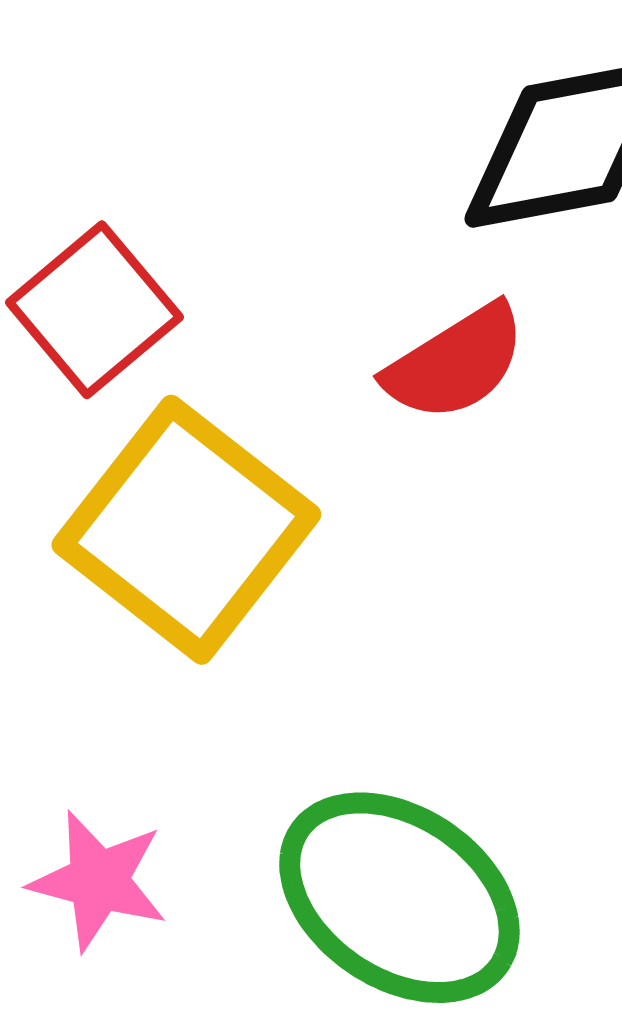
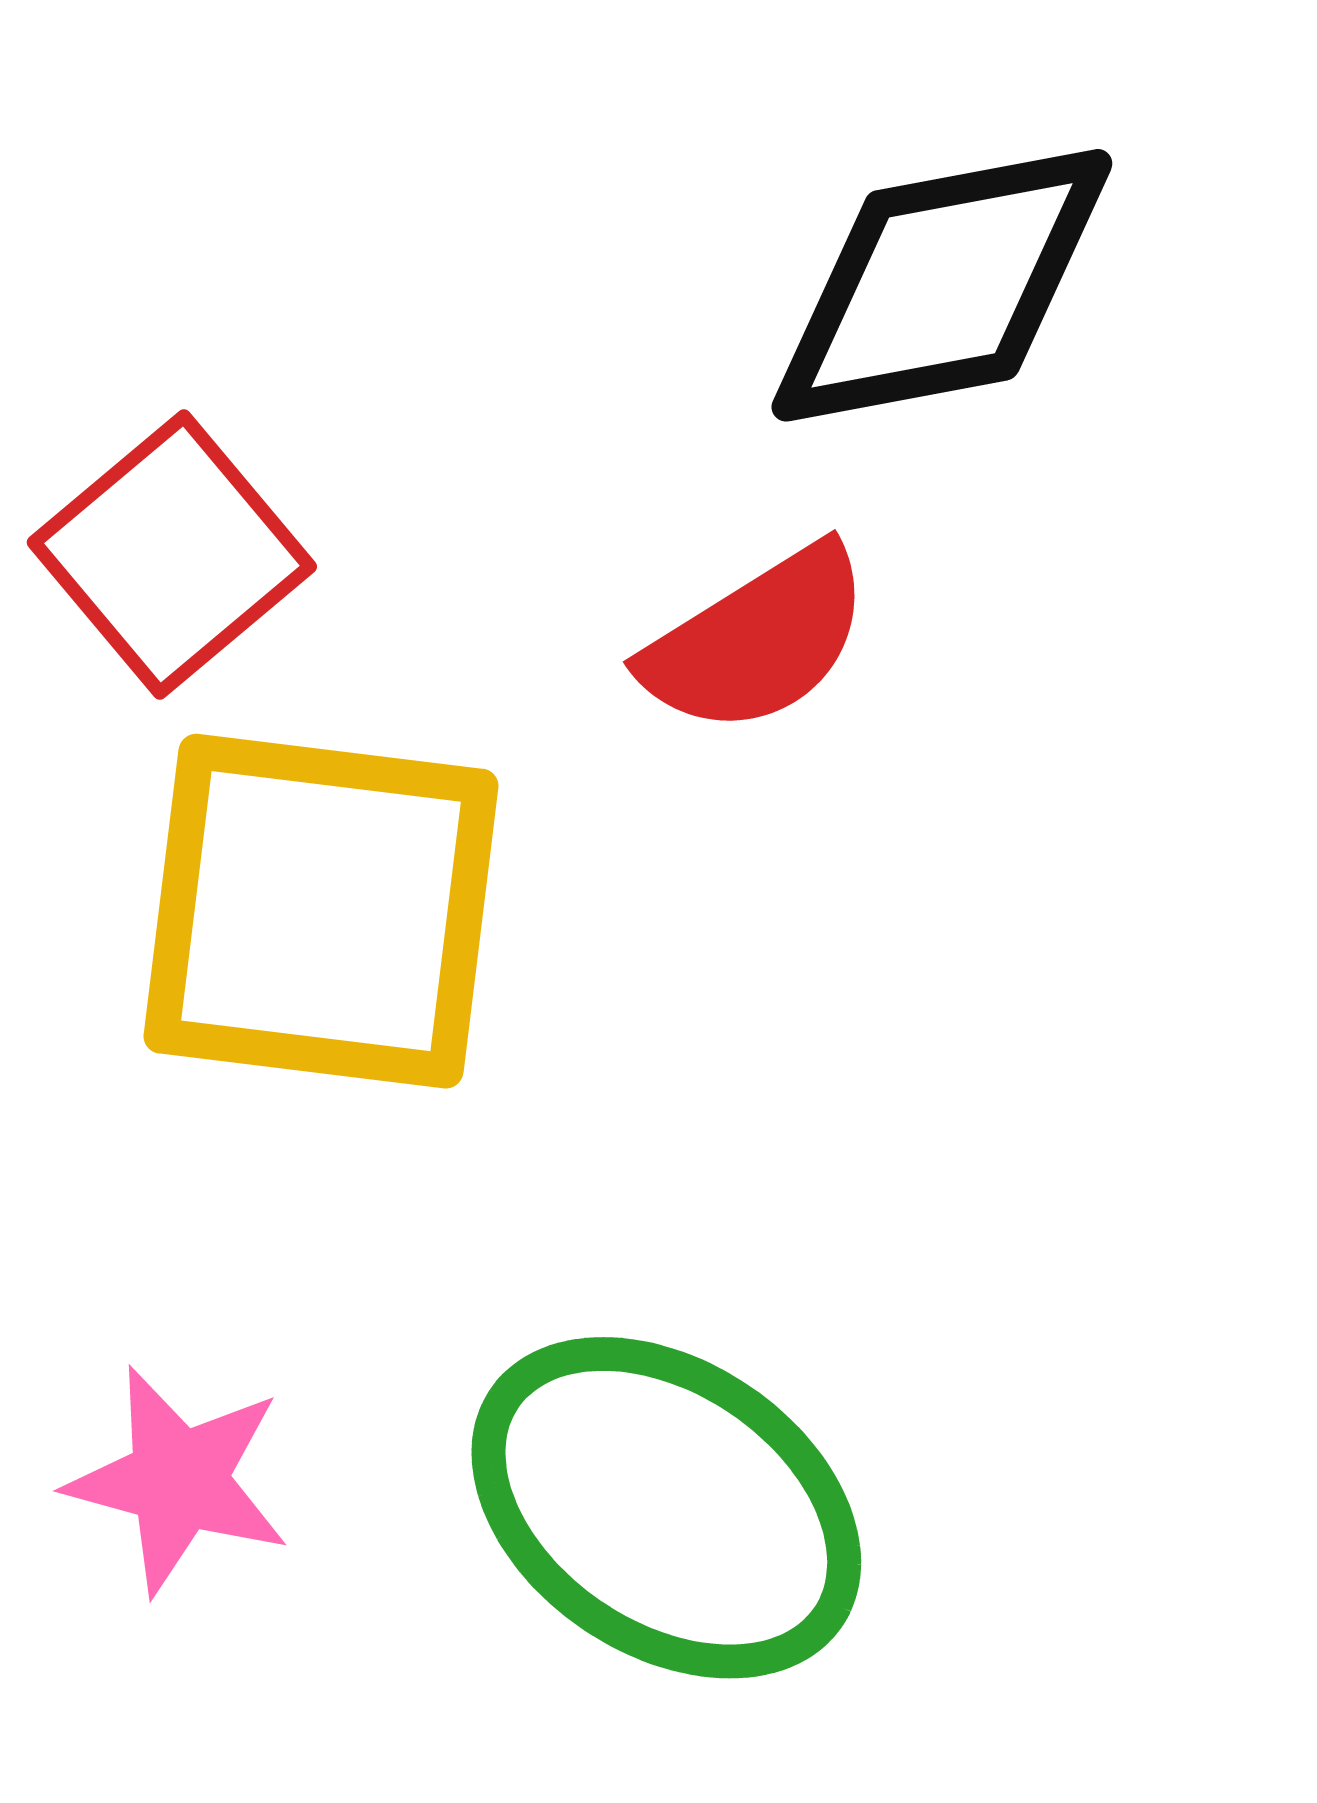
yellow square: (186, 530) -> (321, 911), turned -31

